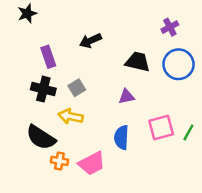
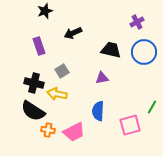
black star: (27, 13) -> (45, 11), moved
black cross: (43, 89) -> (34, 83), moved
pink square: (161, 128) -> (130, 125), moved

